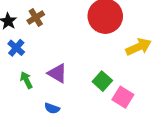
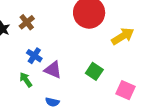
blue cross: (16, 48) -> (34, 56), moved
pink square: (123, 97) -> (125, 90), moved

